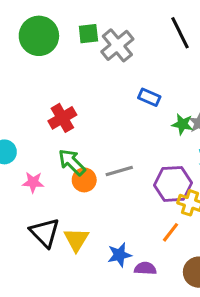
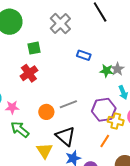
green square: (88, 34) -> (34, 48), moved
green arrow: (72, 162) -> (20, 129), moved
pink star: (33, 182) -> (12, 107), moved
black triangle: (45, 233) -> (65, 136), moved

